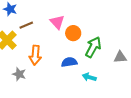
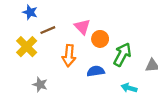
orange arrow: (35, 55) -> (69, 56), moved
cyan arrow: (89, 77) -> (129, 88), moved

